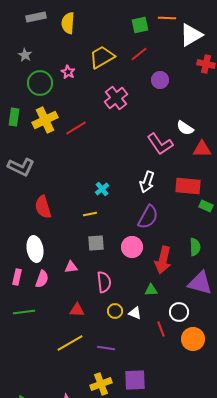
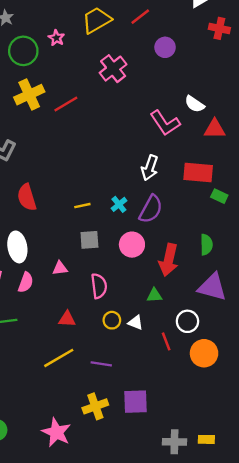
cyan cross: (102, 189) -> (119, 204), moved

